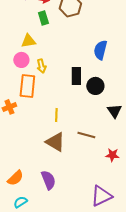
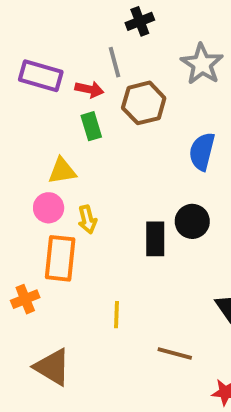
blue semicircle: (100, 50) -> (202, 151), moved
black circle: (95, 86) -> (192, 221), moved
brown triangle: (55, 142) -> (52, 367), moved

